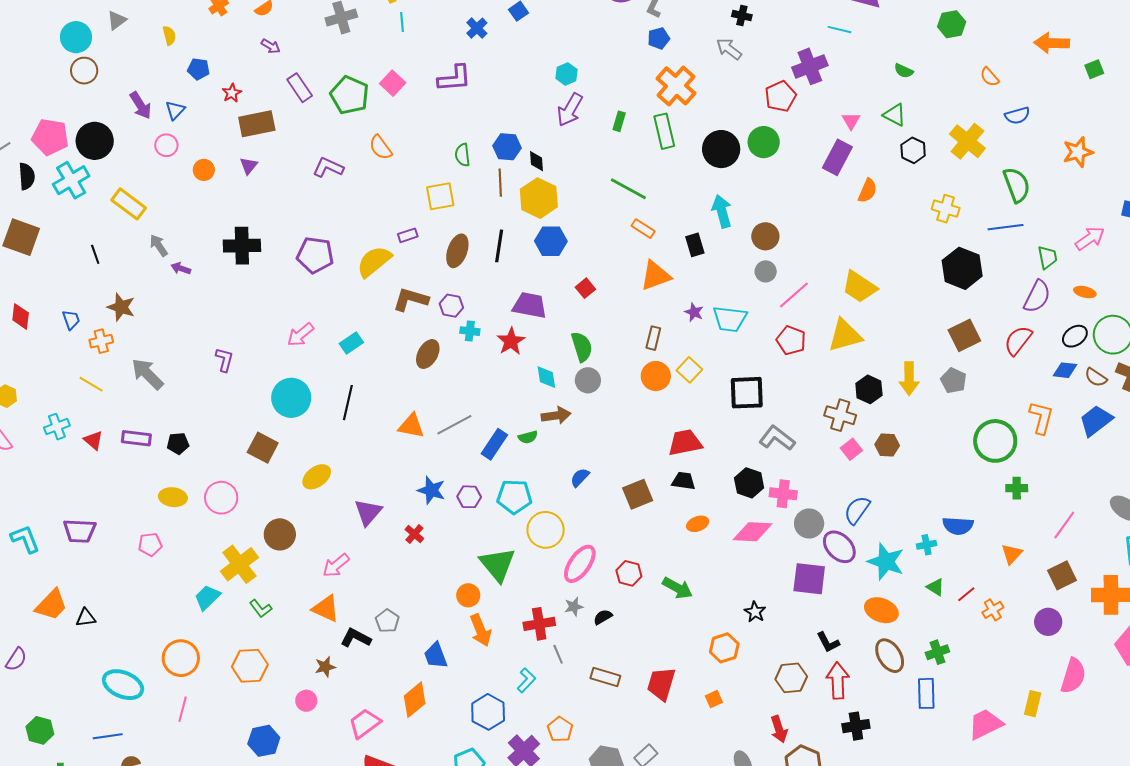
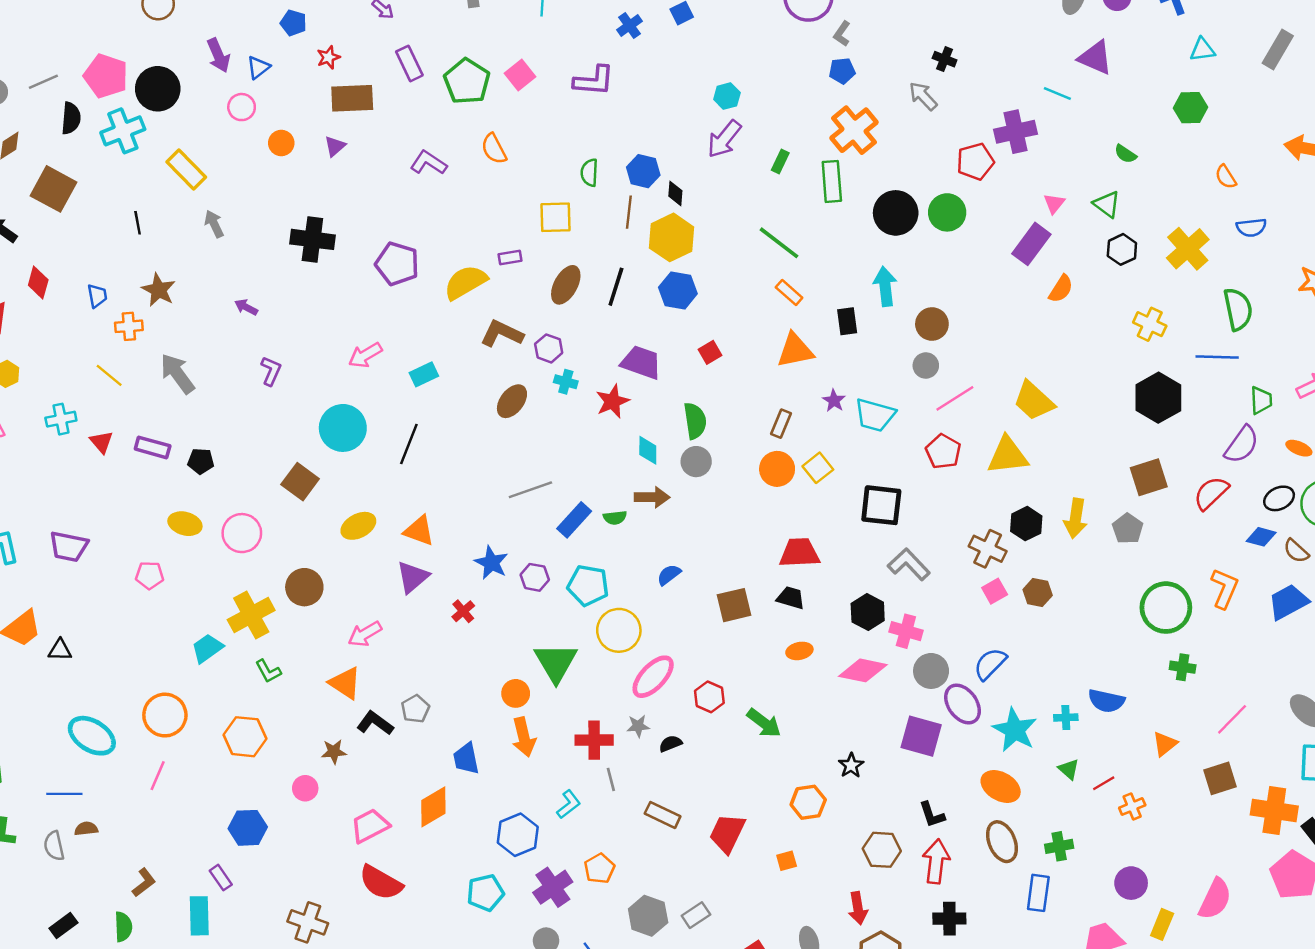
purple arrow: (181, 268) -> (246, 307), moved
orange triangle: (411, 426) -> (419, 531), moved
purple circle: (1048, 622) -> (1131, 883), moved

